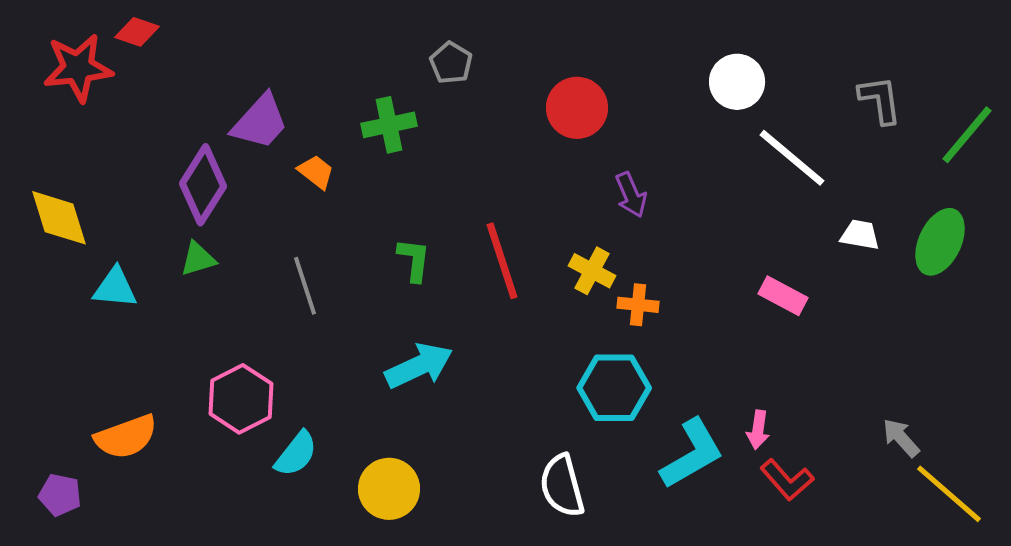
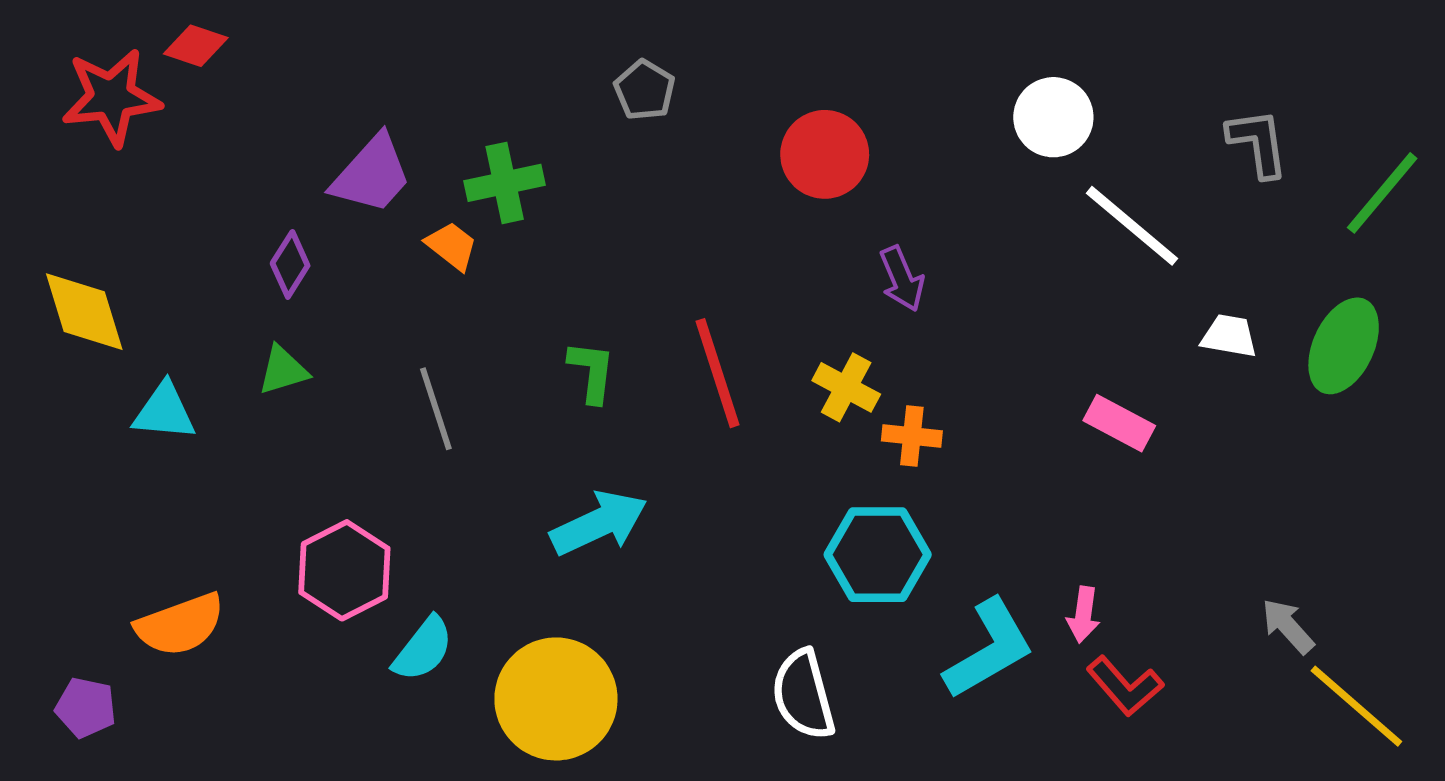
green cross: (389, 125) -> (505, 183), moved
purple diamond: (203, 185) -> (290, 264), size x0.6
yellow circle: (389, 489) -> (556, 699), size x1.4

